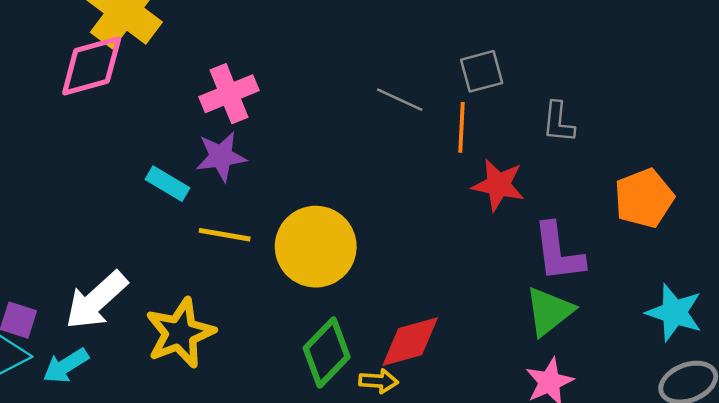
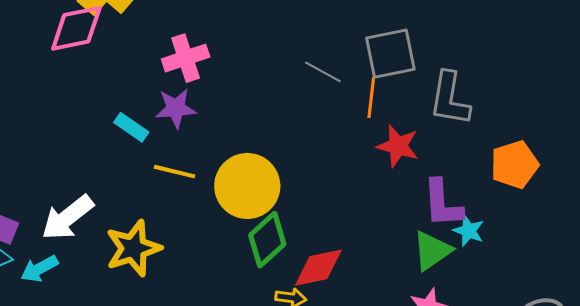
gray square: (482, 71) -> (390, 54), size x1.5
gray L-shape: (558, 122) -> (450, 99), size x1.6
cyan star: (674, 312) -> (469, 231), moved, size x0.7
green diamond: (327, 352) -> (267, 240), moved

